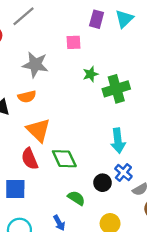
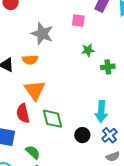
green cross: (116, 89) -> (108, 67), size x0.6
blue cross: (123, 173) -> (109, 135), moved
black circle: (103, 183) -> (82, 135), moved
green semicircle: (76, 198) -> (33, 152), moved

